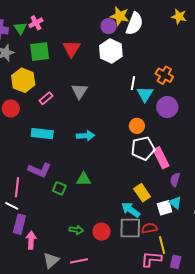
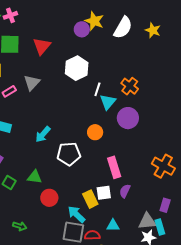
white semicircle: (134, 24) -> (123, 28), moved
white hexagon: (111, 51) -> (77, 68), moved
gray triangle: (79, 91) -> (32, 83), moved
cyan arrow: (86, 136) -> (43, 134), turned 126
white pentagon: (143, 148) -> (69, 154), moved
cyan triangle: (175, 203) -> (113, 225), moved, turned -48
white square: (165, 208) -> (104, 193), moved
red circle: (102, 232) -> (49, 198), moved

